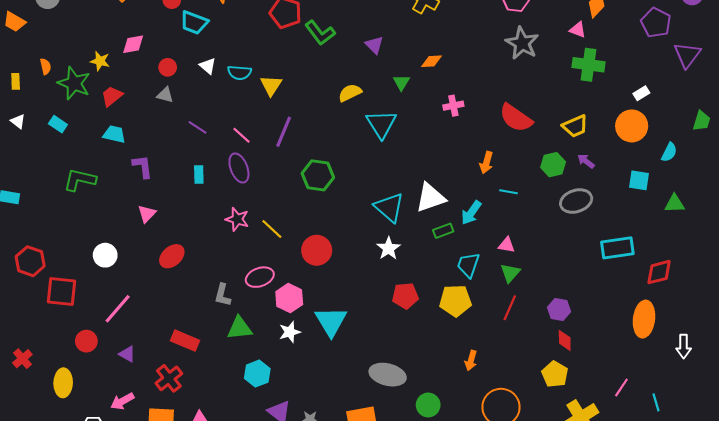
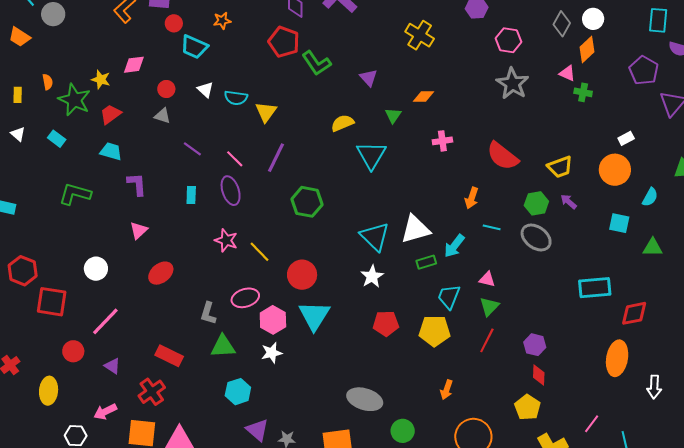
green cross: (588, 65) -> (583, 92), moved, size x0.6
gray ellipse: (576, 201) -> (536, 237), moved, turned 52
cyan triangle: (331, 321) -> (314, 316), moved

